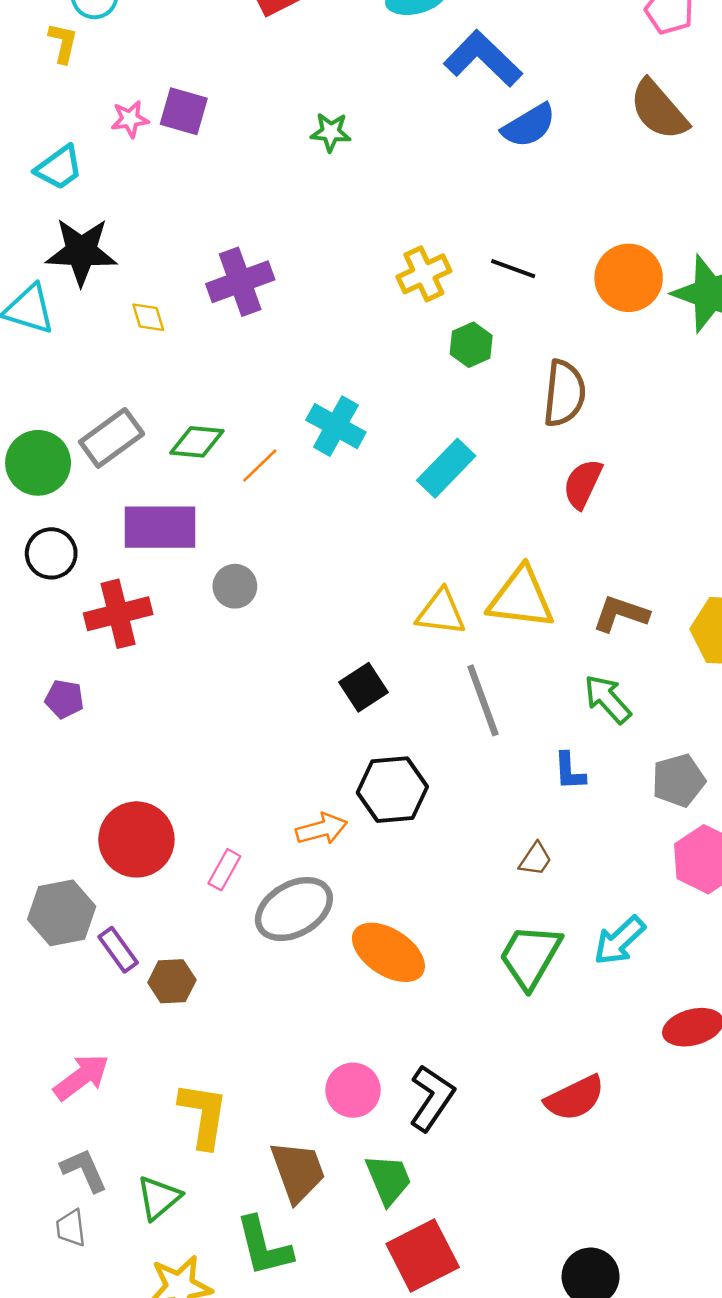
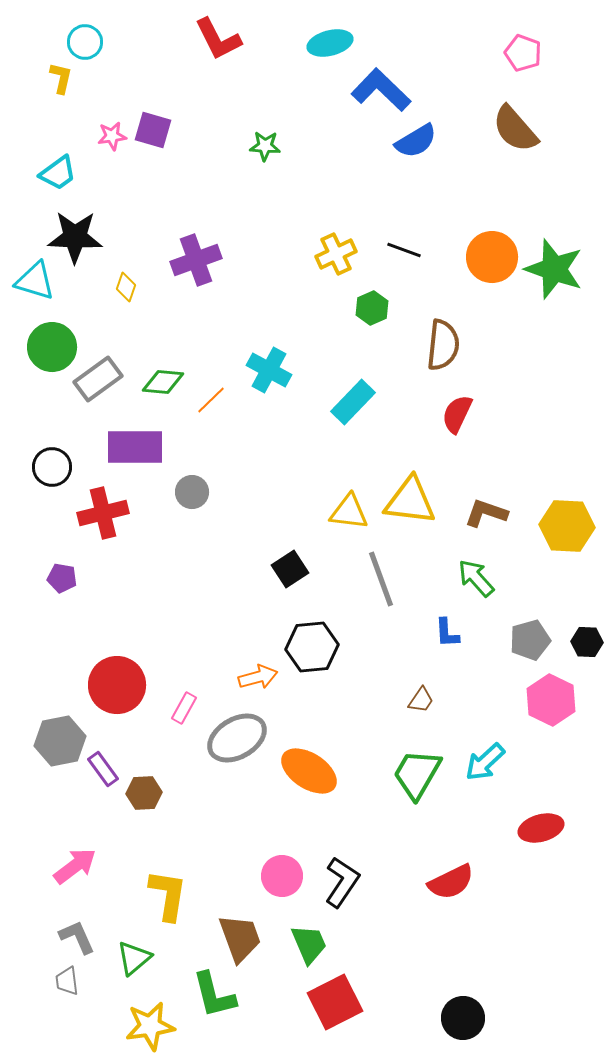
yellow diamond: (148, 317) -> (126, 287), turned 36
green circle: (38, 463) -> (52, 347), moved

